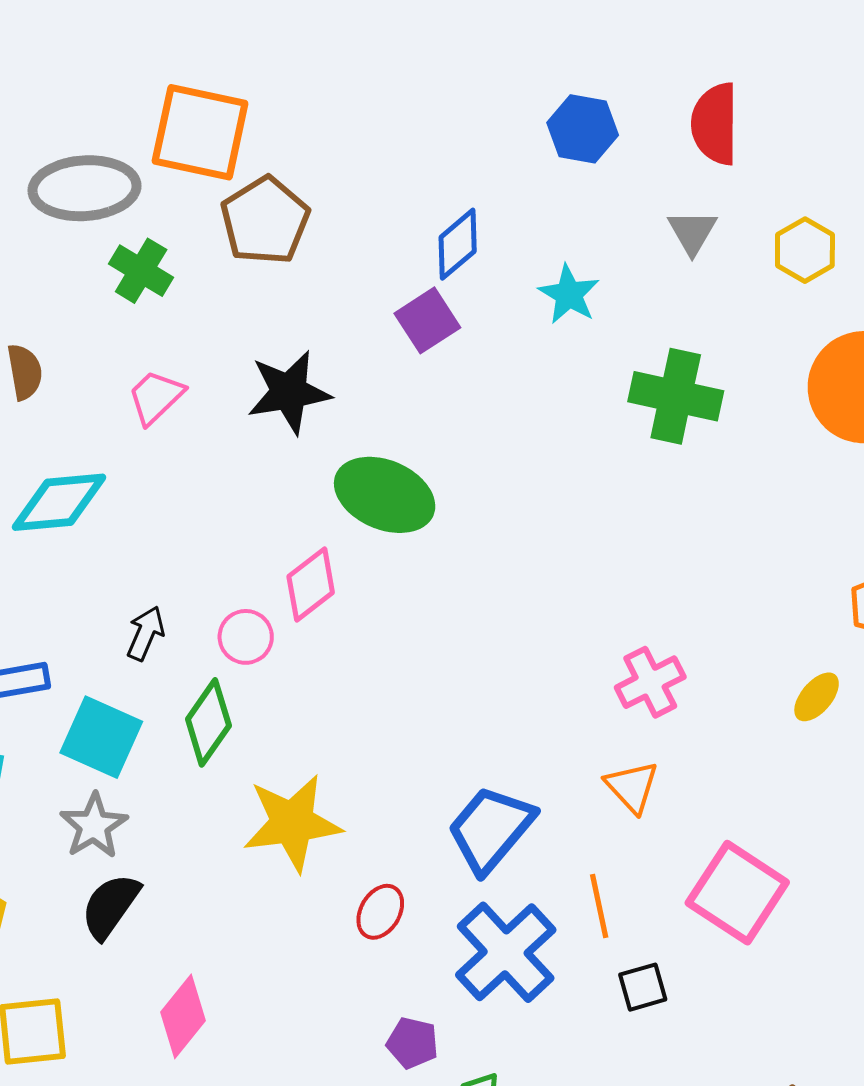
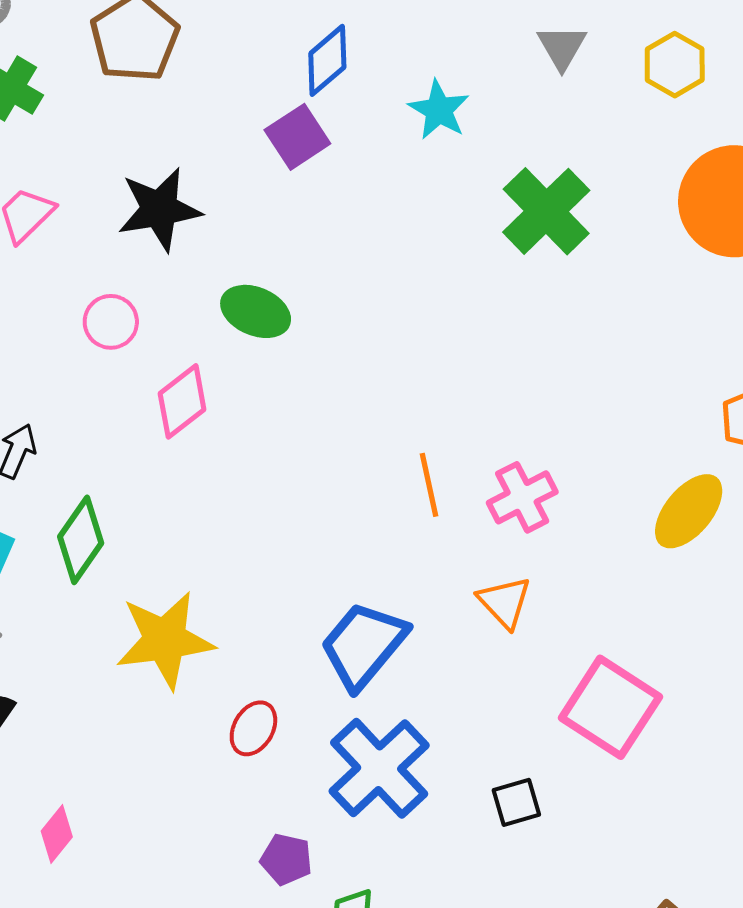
green cross: (676, 396) -> (546, 211), turned 34
green ellipse: (385, 495) -> (256, 311), size x0.7
pink circle: (246, 637) -> (111, 322), moved
yellow ellipse: (817, 697) -> (689, 511), size x1.5
orange line: (599, 906) -> (429, 485), moved
pink diamond: (183, 1016) -> (57, 834), size x0.7

